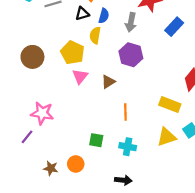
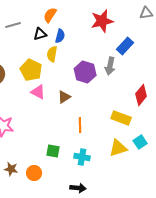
gray arrow: (131, 22) -> (110, 66), moved
pink triangle: (80, 76) -> (38, 92), turned -42
brown star: (51, 168) -> (11, 169), moved

